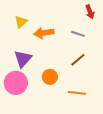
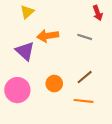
yellow triangle: (21, 22) -> (27, 12), moved
purple triangle: (23, 59) -> (25, 51), moved, turned -30
brown line: (78, 60) -> (85, 77), moved

